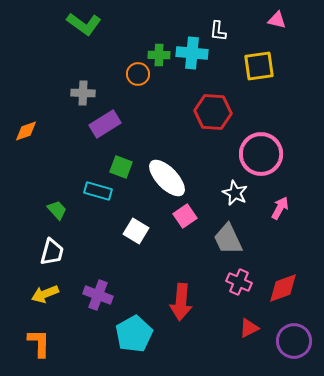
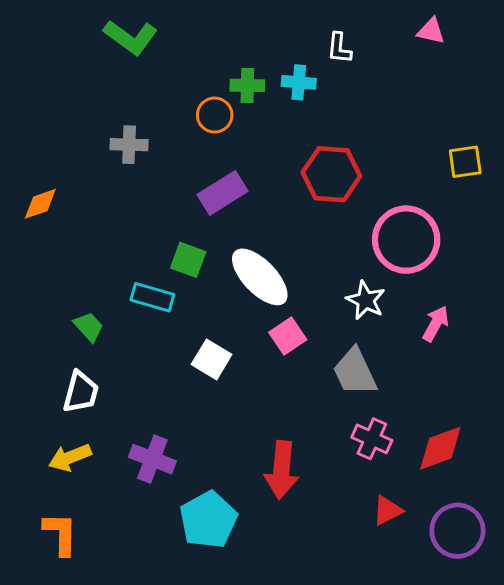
cyan cross: (192, 53) -> (299, 82), size x0.7
yellow square: (259, 66) -> (465, 162), moved, size x0.7
purple rectangle: (105, 124) -> (222, 193), moved

